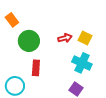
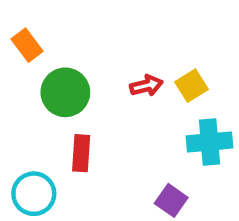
yellow square: (85, 38) -> (191, 86), turned 32
cyan cross: (82, 63) -> (209, 142), moved, turned -30

